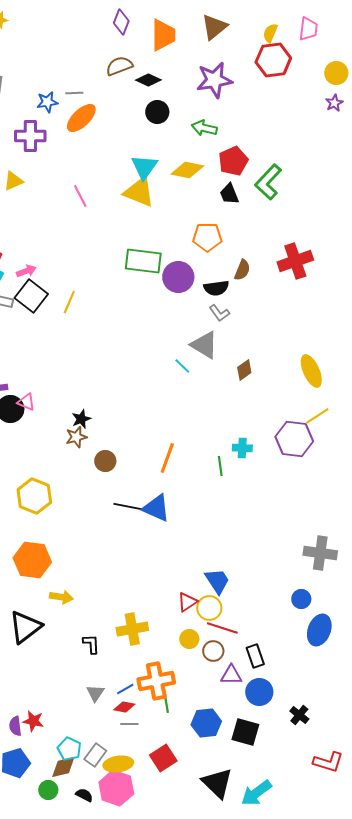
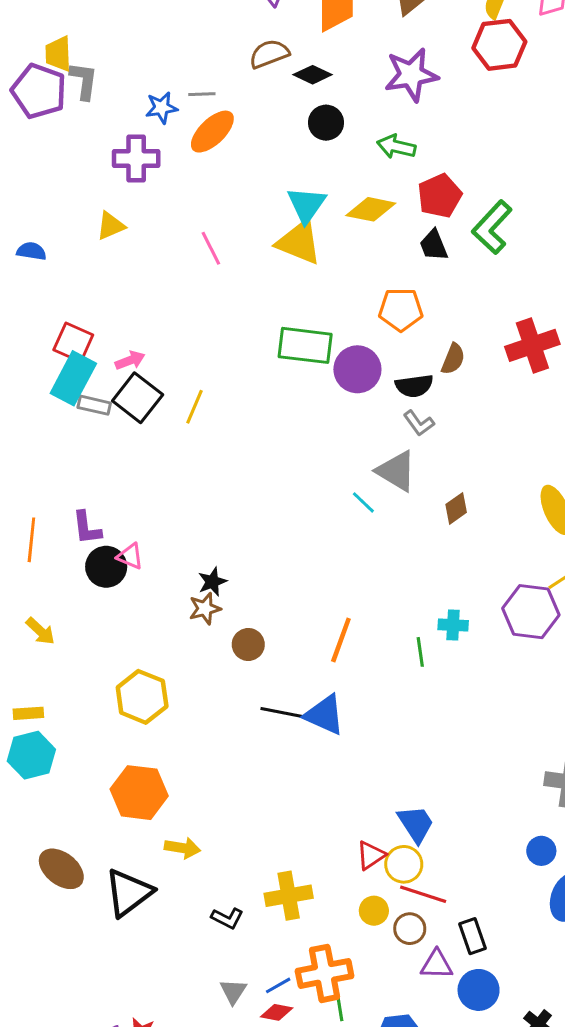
black L-shape: (91, 644) -> (227, 918), turned 120

